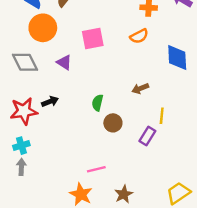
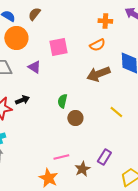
brown arrow: (140, 88) -> (98, 74), moved, size x1.6
yellow line: (162, 116) -> (116, 112), turned -56
purple rectangle: (147, 136) -> (104, 157), moved
brown star: (124, 194) -> (82, 169), moved

